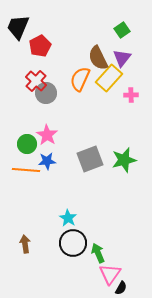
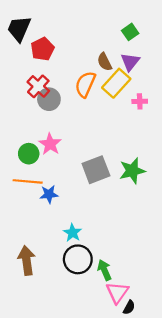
brown semicircle: (98, 58) -> (104, 62), size x0.7
blue star: (47, 161) -> (49, 194), moved
brown arrow: (25, 244) -> (27, 260), size x1.5

